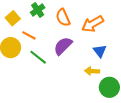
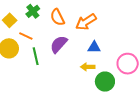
blue triangle: (100, 51) -> (94, 47), turned -48
green line: (38, 57) -> (36, 56), turned 42

